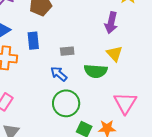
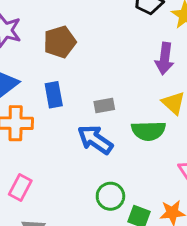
blue arrow: (59, 74) -> (95, 140), size x1.4
green circle: (66, 103) -> (110, 196), moved, size x0.7

